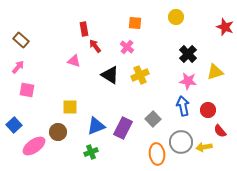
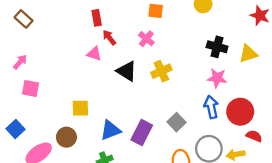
brown rectangle: (21, 40) -> (24, 19), moved
black cross: (188, 54) -> (217, 47), turned -30
pink triangle: (74, 61) -> (94, 54), moved
yellow triangle: (215, 72) -> (248, 54), moved
red circle: (208, 110) -> (240, 112), size x1.5
red semicircle: (220, 131) -> (254, 136), turned 152

